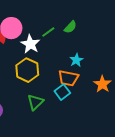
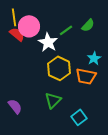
yellow hexagon: (27, 70) -> (59, 68), moved
cyan square: (62, 92) -> (79, 117), moved

